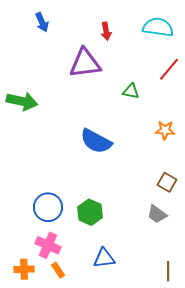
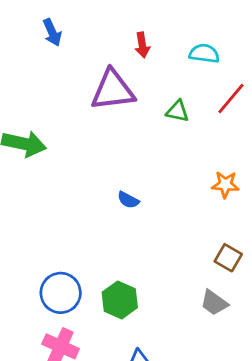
cyan semicircle: (158, 27) -> (204, 54), moved, size x0.7
green triangle: (131, 91) -> (177, 111), moved
blue semicircle: (96, 141) -> (128, 200), size x0.5

